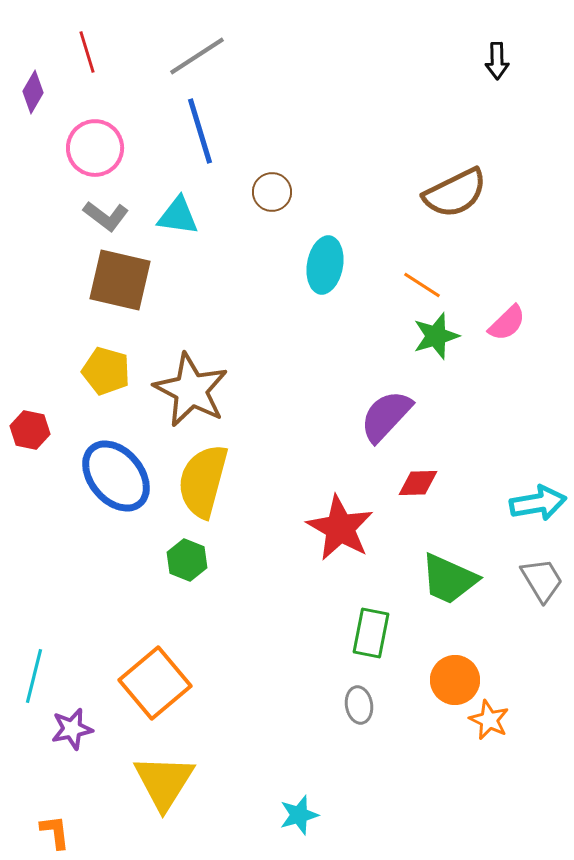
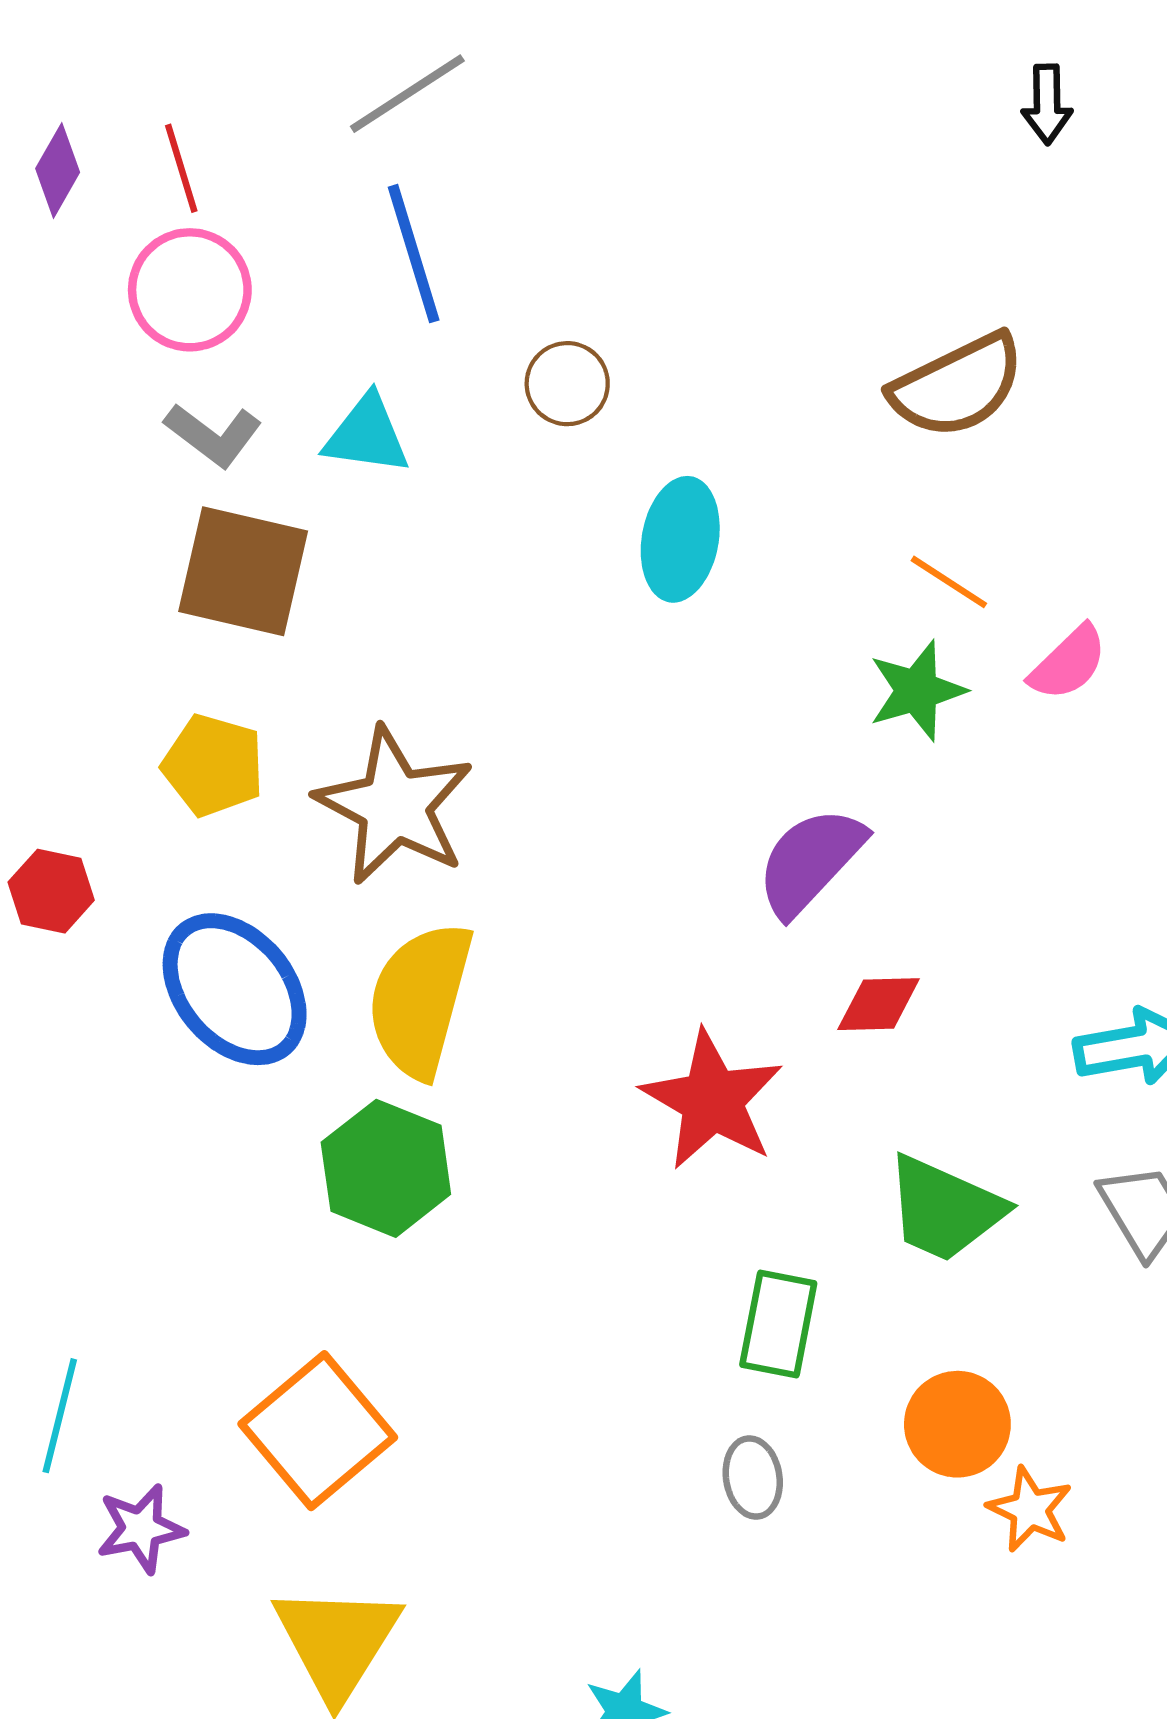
red line: (87, 52) -> (181, 168), moved
orange line: (422, 285) -> (949, 582), moved
green hexagon: (187, 560) -> (386, 1168), size x1.5

